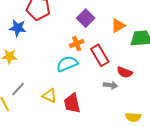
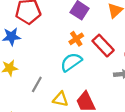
gray line: (18, 89) -> (37, 84), moved

